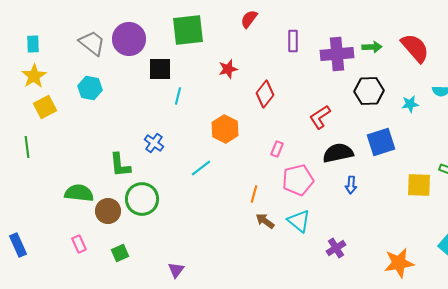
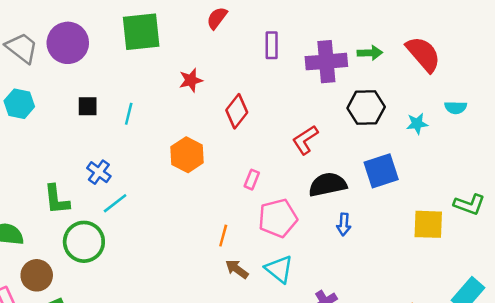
black square: (160, 69) -> (88, 106), moved, size x0.7
cyan line: (201, 168) -> (115, 203), moved
brown circle: (108, 211) -> (37, 275), moved

